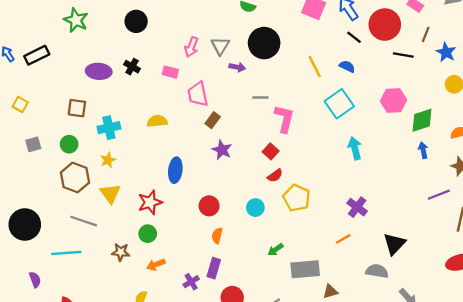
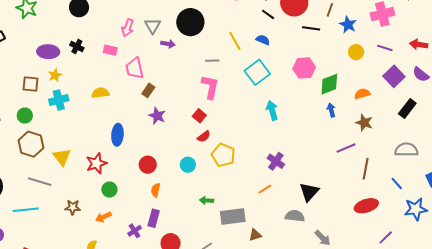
gray line: (260, 98) -> (212, 61), moved
yellow star: (108, 160) -> (55, 75), moved
green circle: (148, 234) -> (109, 190), moved
green arrow: (275, 250) -> (207, 200), turned 40

